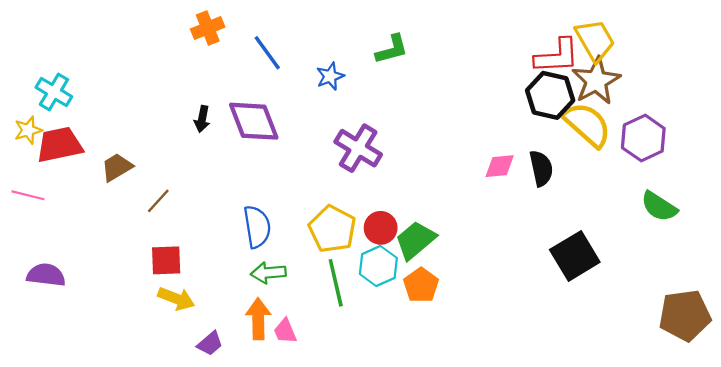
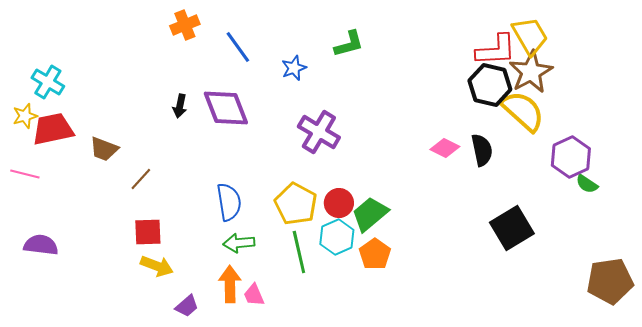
purple hexagon: (643, 138) -> (571, 157), moved
pink diamond: (500, 166) -> (445, 148), turned 32
brown trapezoid: (117, 167) -> (104, 149), turned -128
green semicircle: (659, 207) -> (587, 184), size x0.7

